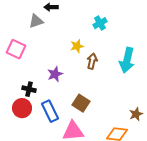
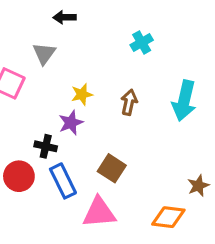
gray triangle: (36, 21) -> (44, 53), moved, turned -35
yellow star: (77, 46) -> (82, 94), moved
black cross: (29, 89) -> (46, 146), moved

